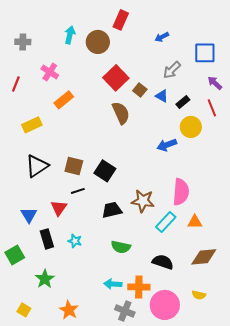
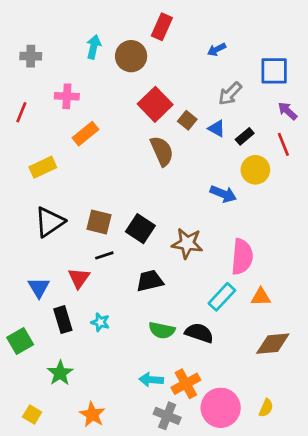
pink cross: (50, 72) -> (67, 96), turned -30
blue arrow: (167, 145) -> (223, 194), turned -138
brown star: (143, 201) -> (187, 243), moved
black semicircle: (163, 262) -> (199, 333), moved
orange cross: (139, 287) -> (186, 384), turned -30
yellow semicircle: (199, 295) -> (266, 408), moved, turned -80

